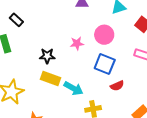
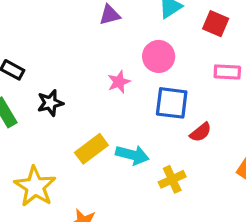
black star: (47, 56) -> (50, 103), moved
yellow rectangle: (50, 78) -> (91, 149), turned -42

